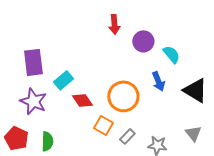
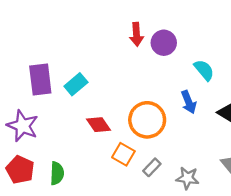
purple circle: (143, 41) -> (164, 43), moved
cyan rectangle: (63, 80) -> (76, 84), moved
purple star: (33, 101) -> (23, 126), moved

